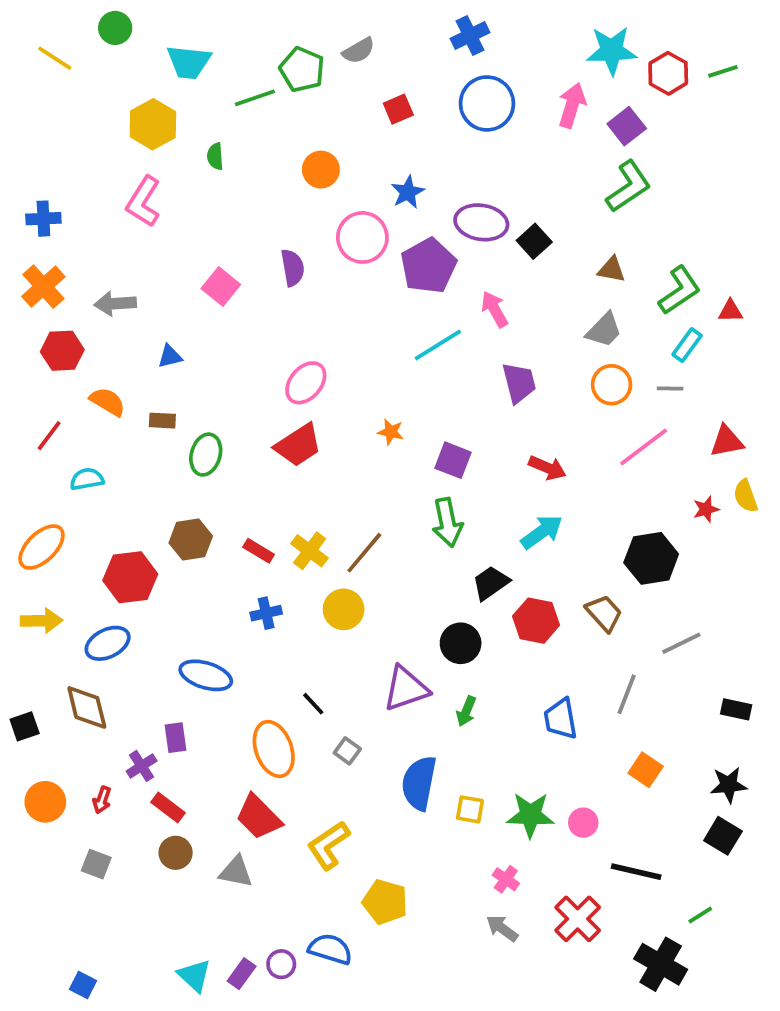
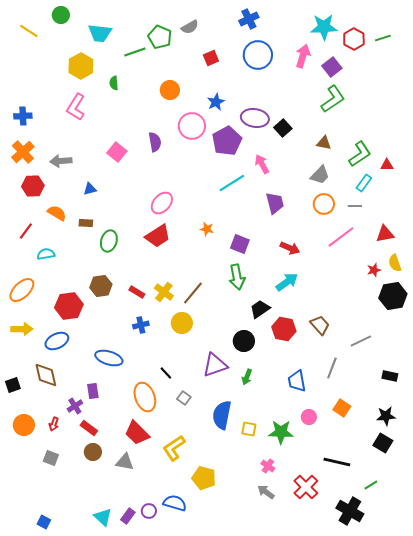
black hexagon: (651, 558) -> (393, 296), moved
pink circle: (583, 823) -> (309, 417), moved

